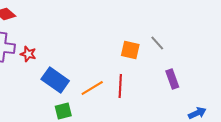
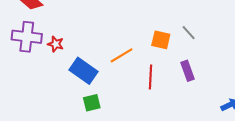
purple rectangle: (172, 79) -> (188, 71), moved
orange line: (92, 88) -> (122, 55), moved

